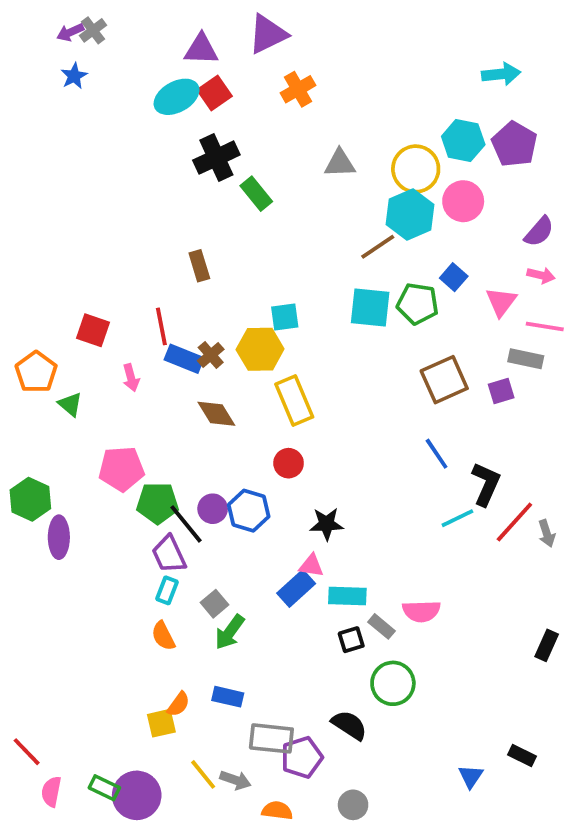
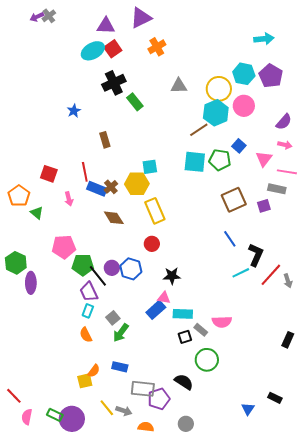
blue star: (74, 76) -> (74, 111), moved

